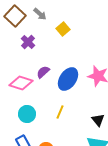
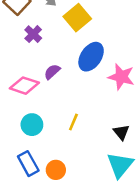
yellow square: (63, 29) -> (77, 18), size x1.5
blue ellipse: (68, 79) -> (91, 57), moved

